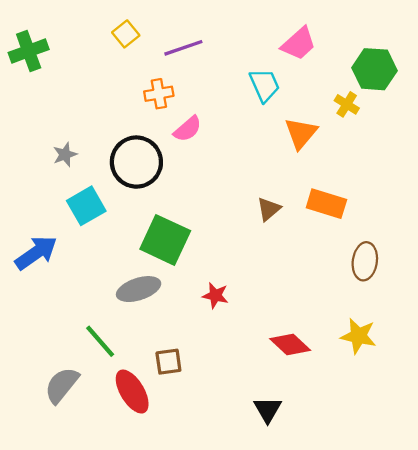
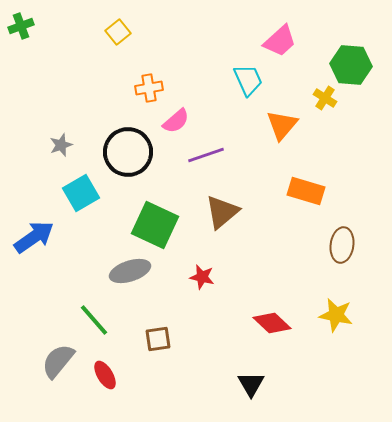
purple line: (183, 48) -> (206, 155), moved
green cross: (29, 51) -> (21, 26), moved, size x0.7
brown triangle: (269, 209) -> (222, 212), moved, size x1.5
red ellipse: (132, 392) -> (105, 375), moved, size x0.7

